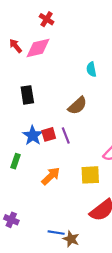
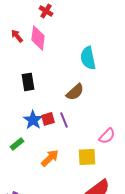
pink diamond: (38, 48) -> (38, 38), turned -70
cyan semicircle: (91, 69) -> (88, 58), size x1.6
green rectangle: (16, 161) -> (17, 144), turned 32

